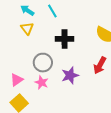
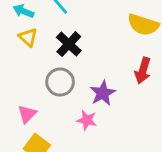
black cross: (65, 39) -> (69, 44), moved, turned -36
pink star: (41, 82) -> (87, 120), moved

